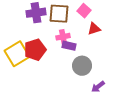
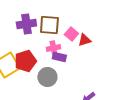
pink square: (84, 11) -> (71, 34), moved
gray circle: (82, 66) -> (47, 77), moved

